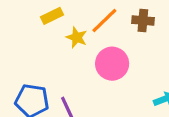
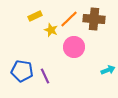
brown cross: (143, 20) -> (94, 19), size x1.5

